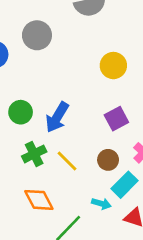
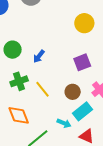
blue arrow: (57, 117) -> (39, 56), size x0.6

